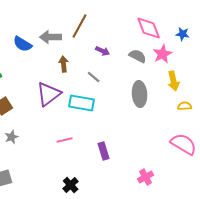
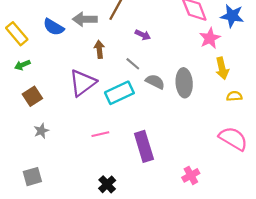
blue star: (183, 34) -> (232, 16), size x1.5
gray semicircle: (138, 56) -> (155, 82), moved
cyan rectangle: (82, 103) -> (119, 93), turned -35
purple rectangle: (104, 151) -> (144, 146), size x1.5

